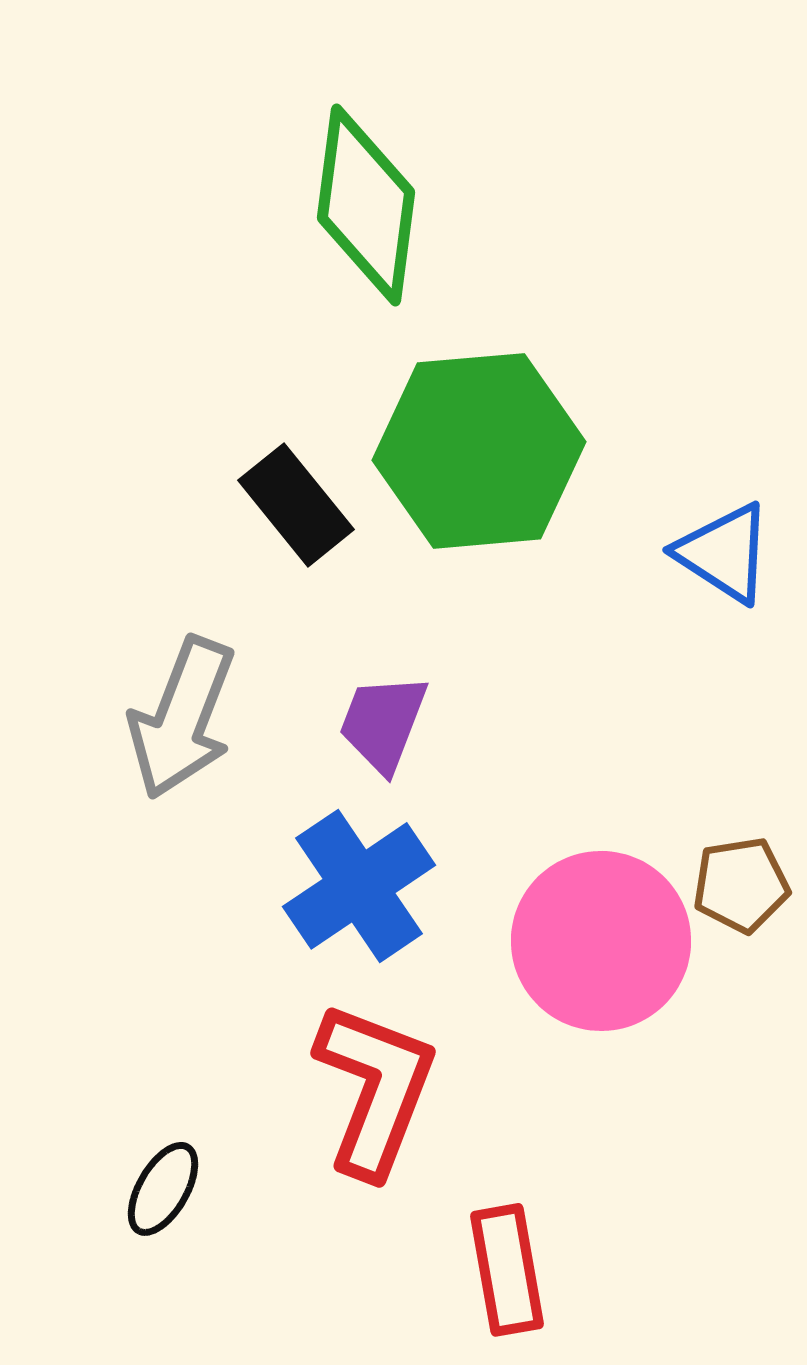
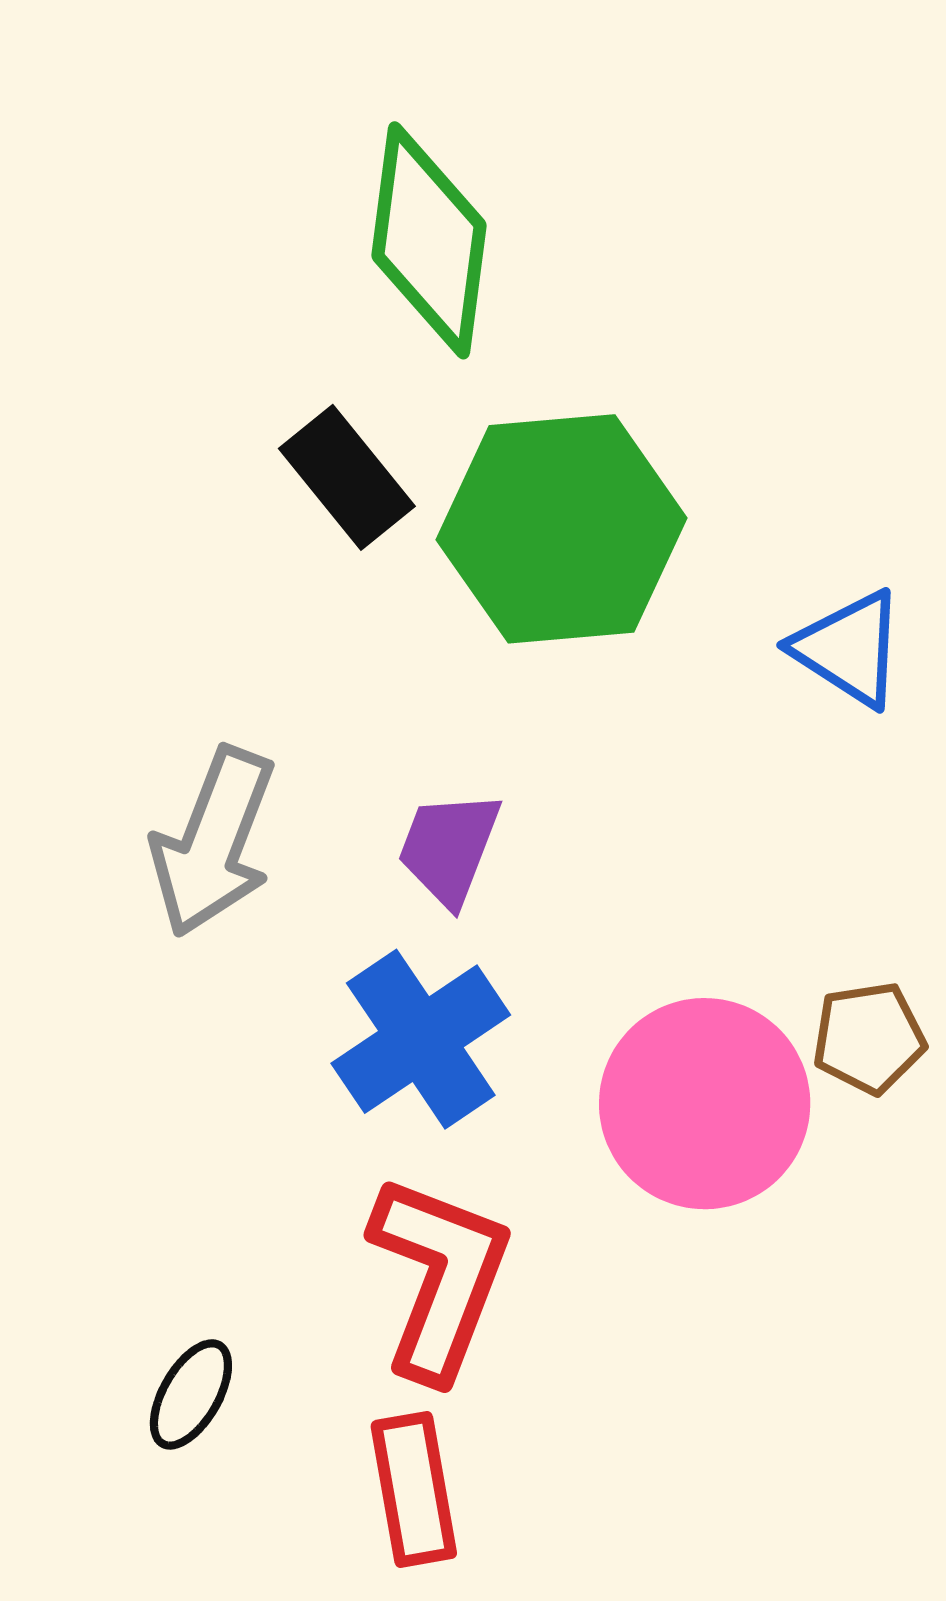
black rectangle: (296, 505) -> (347, 477), moved
red rectangle: (507, 1270) -> (414, 1489), moved

